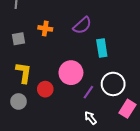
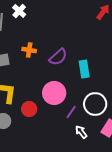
purple semicircle: (82, 25) -> (58, 57), moved
white arrow: (90, 118) -> (81, 132), moved

